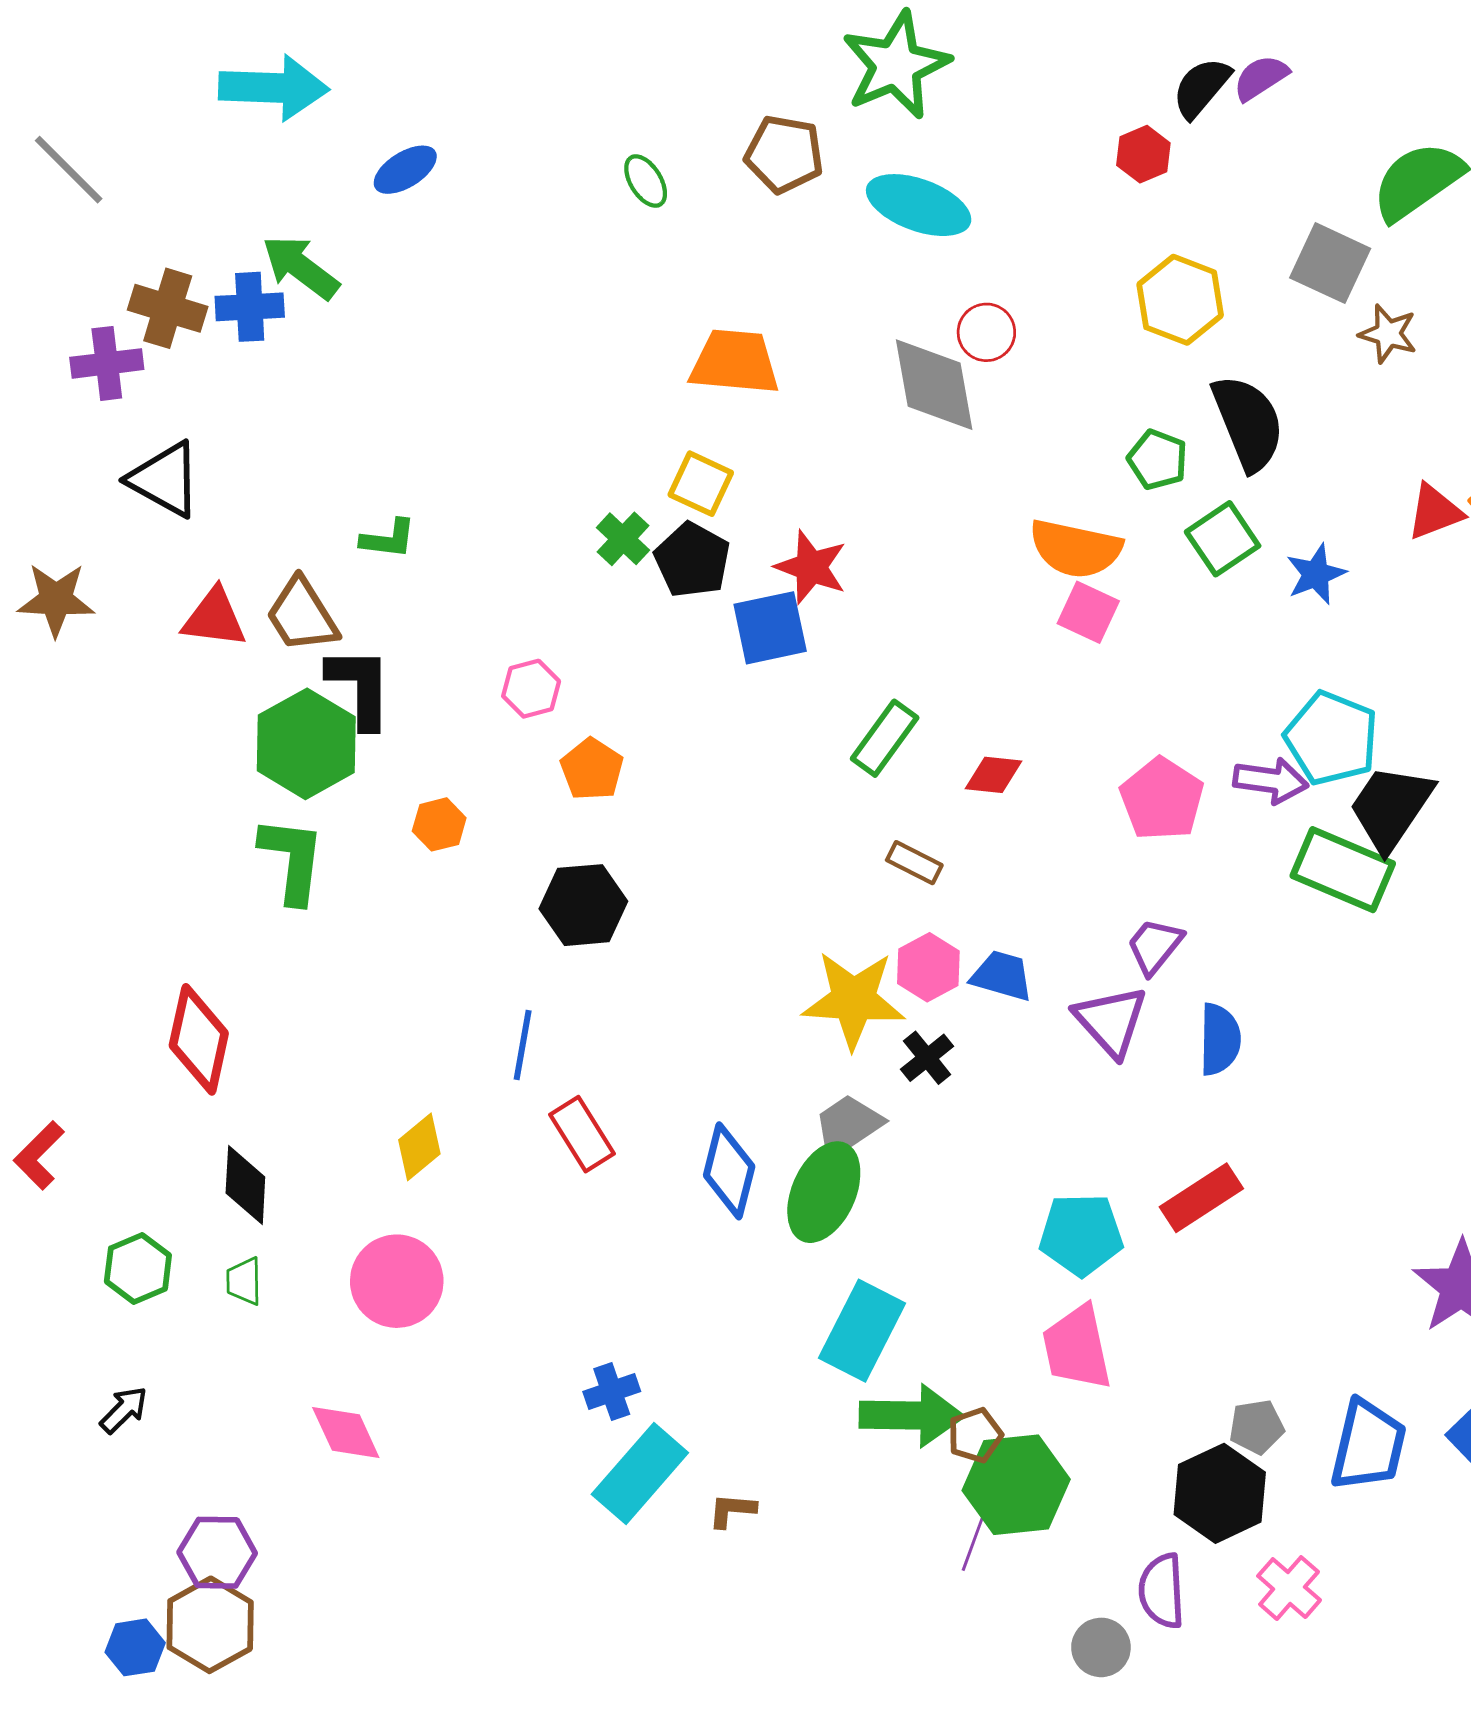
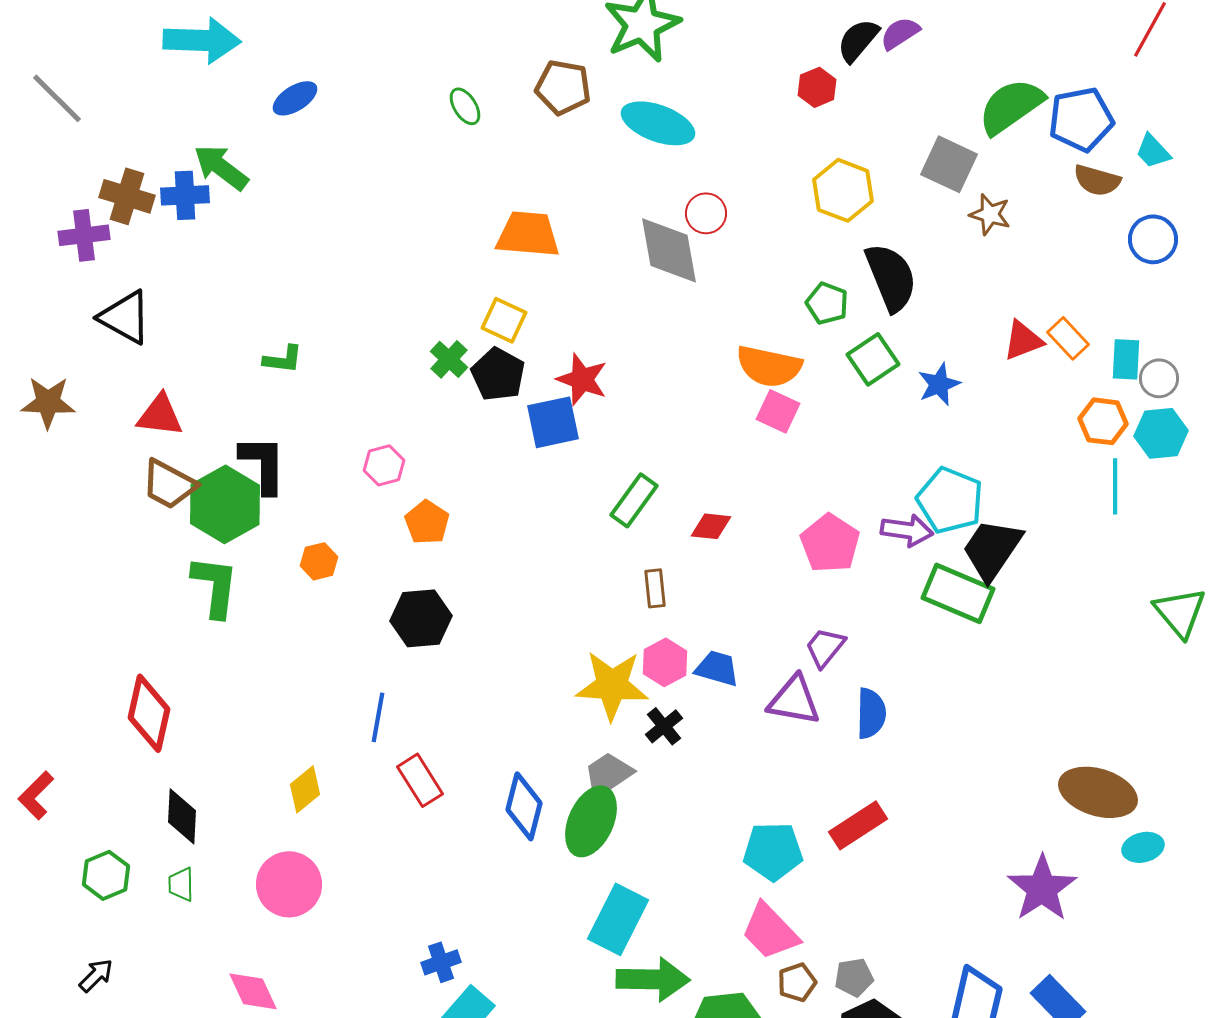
brown trapezoid: (302, 615) -> (169, 484), moved, turned -30
brown rectangle: (914, 863) -> (655, 588), turned 57
purple triangle: (1111, 1021) -> (794, 700), turned -38
pink trapezoid: (1077, 1348) -> (770, 931), turned -32
gray pentagon: (1257, 1427) -> (854, 977), moved
brown pentagon: (975, 1435) -> (797, 982), moved

